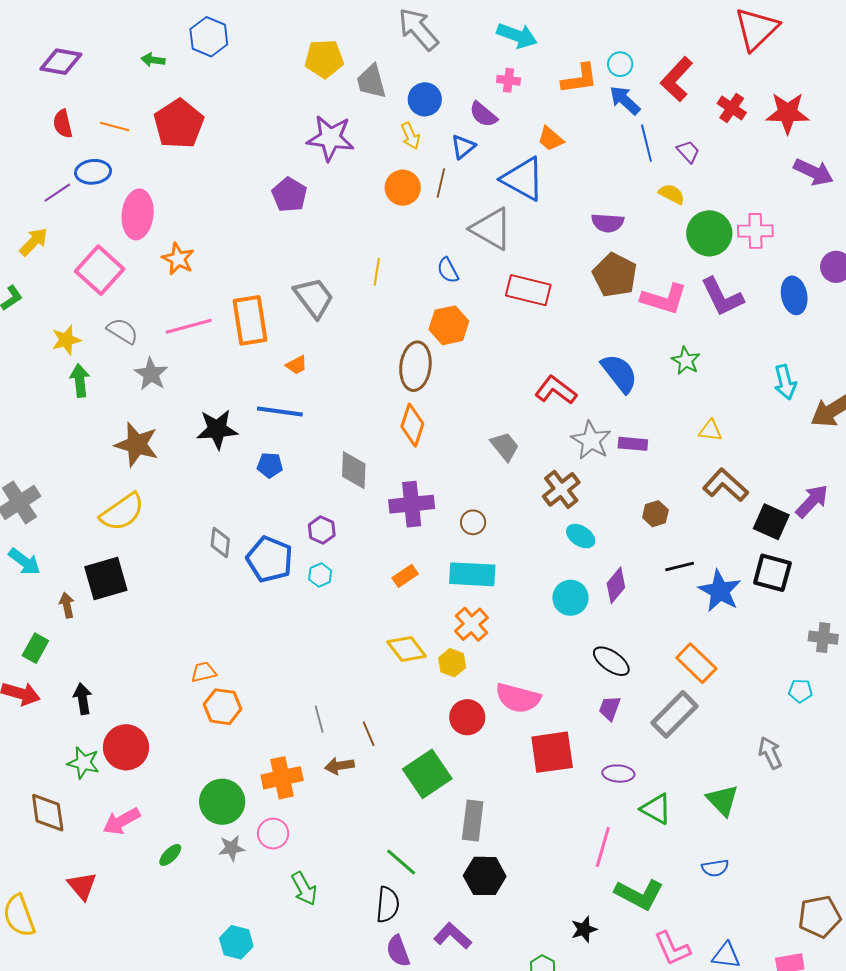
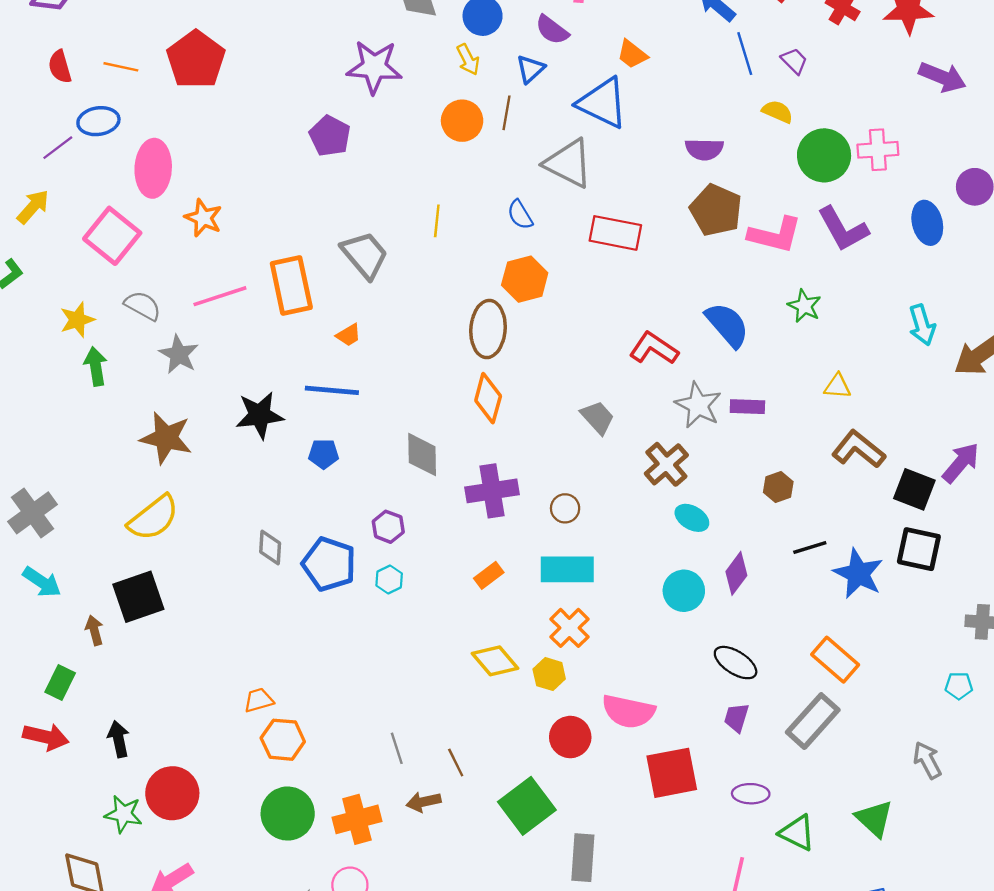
green circle: (222, 802) -> (288, 814), moved

